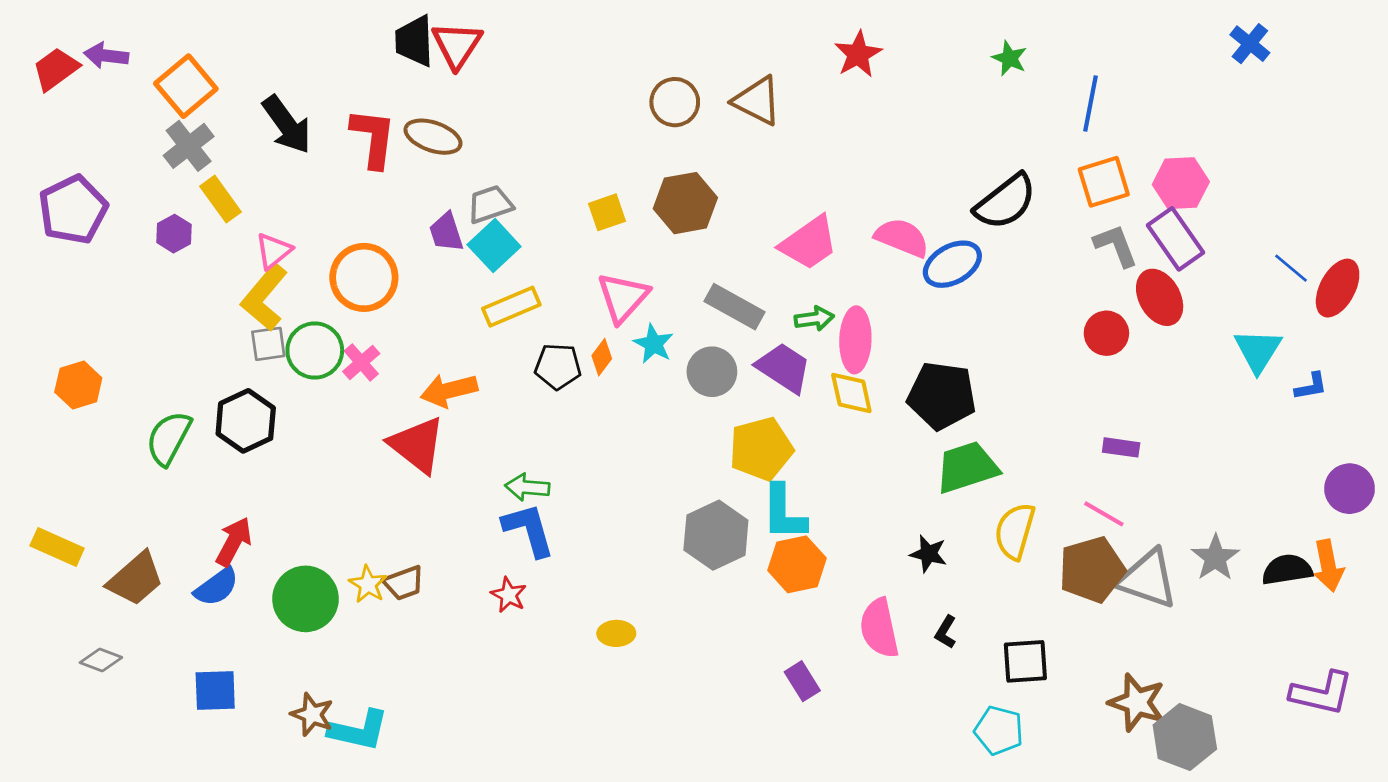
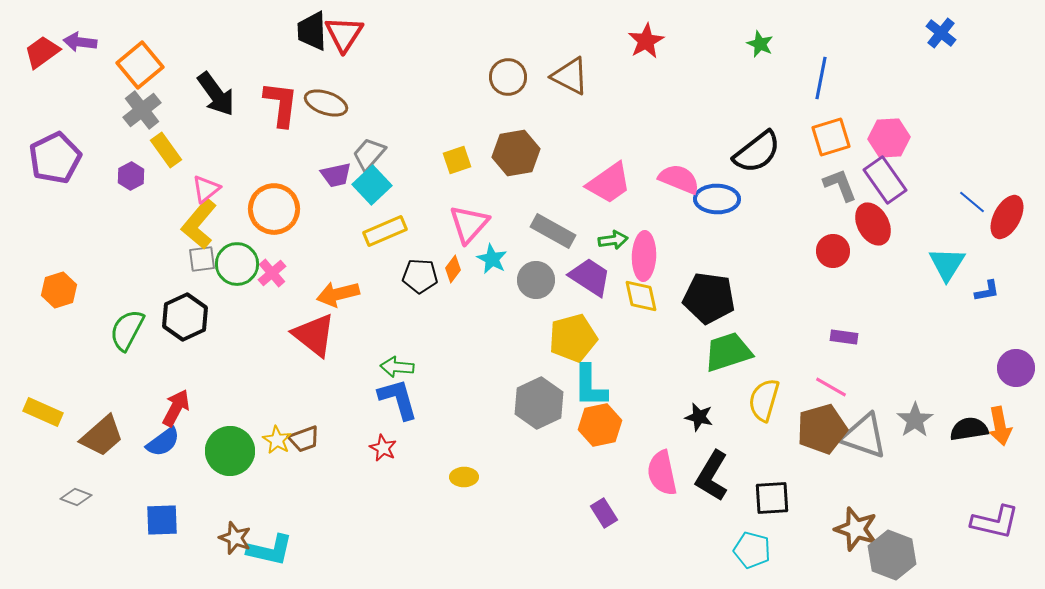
gray trapezoid: (490, 204) -> (369, 154), turned -30
purple trapezoid: (446, 232) -> (336, 175), turned -84
blue ellipse: (952, 264) -> (717, 199), turned 30
black L-shape: (946, 632) -> (712, 476), size x2.0

